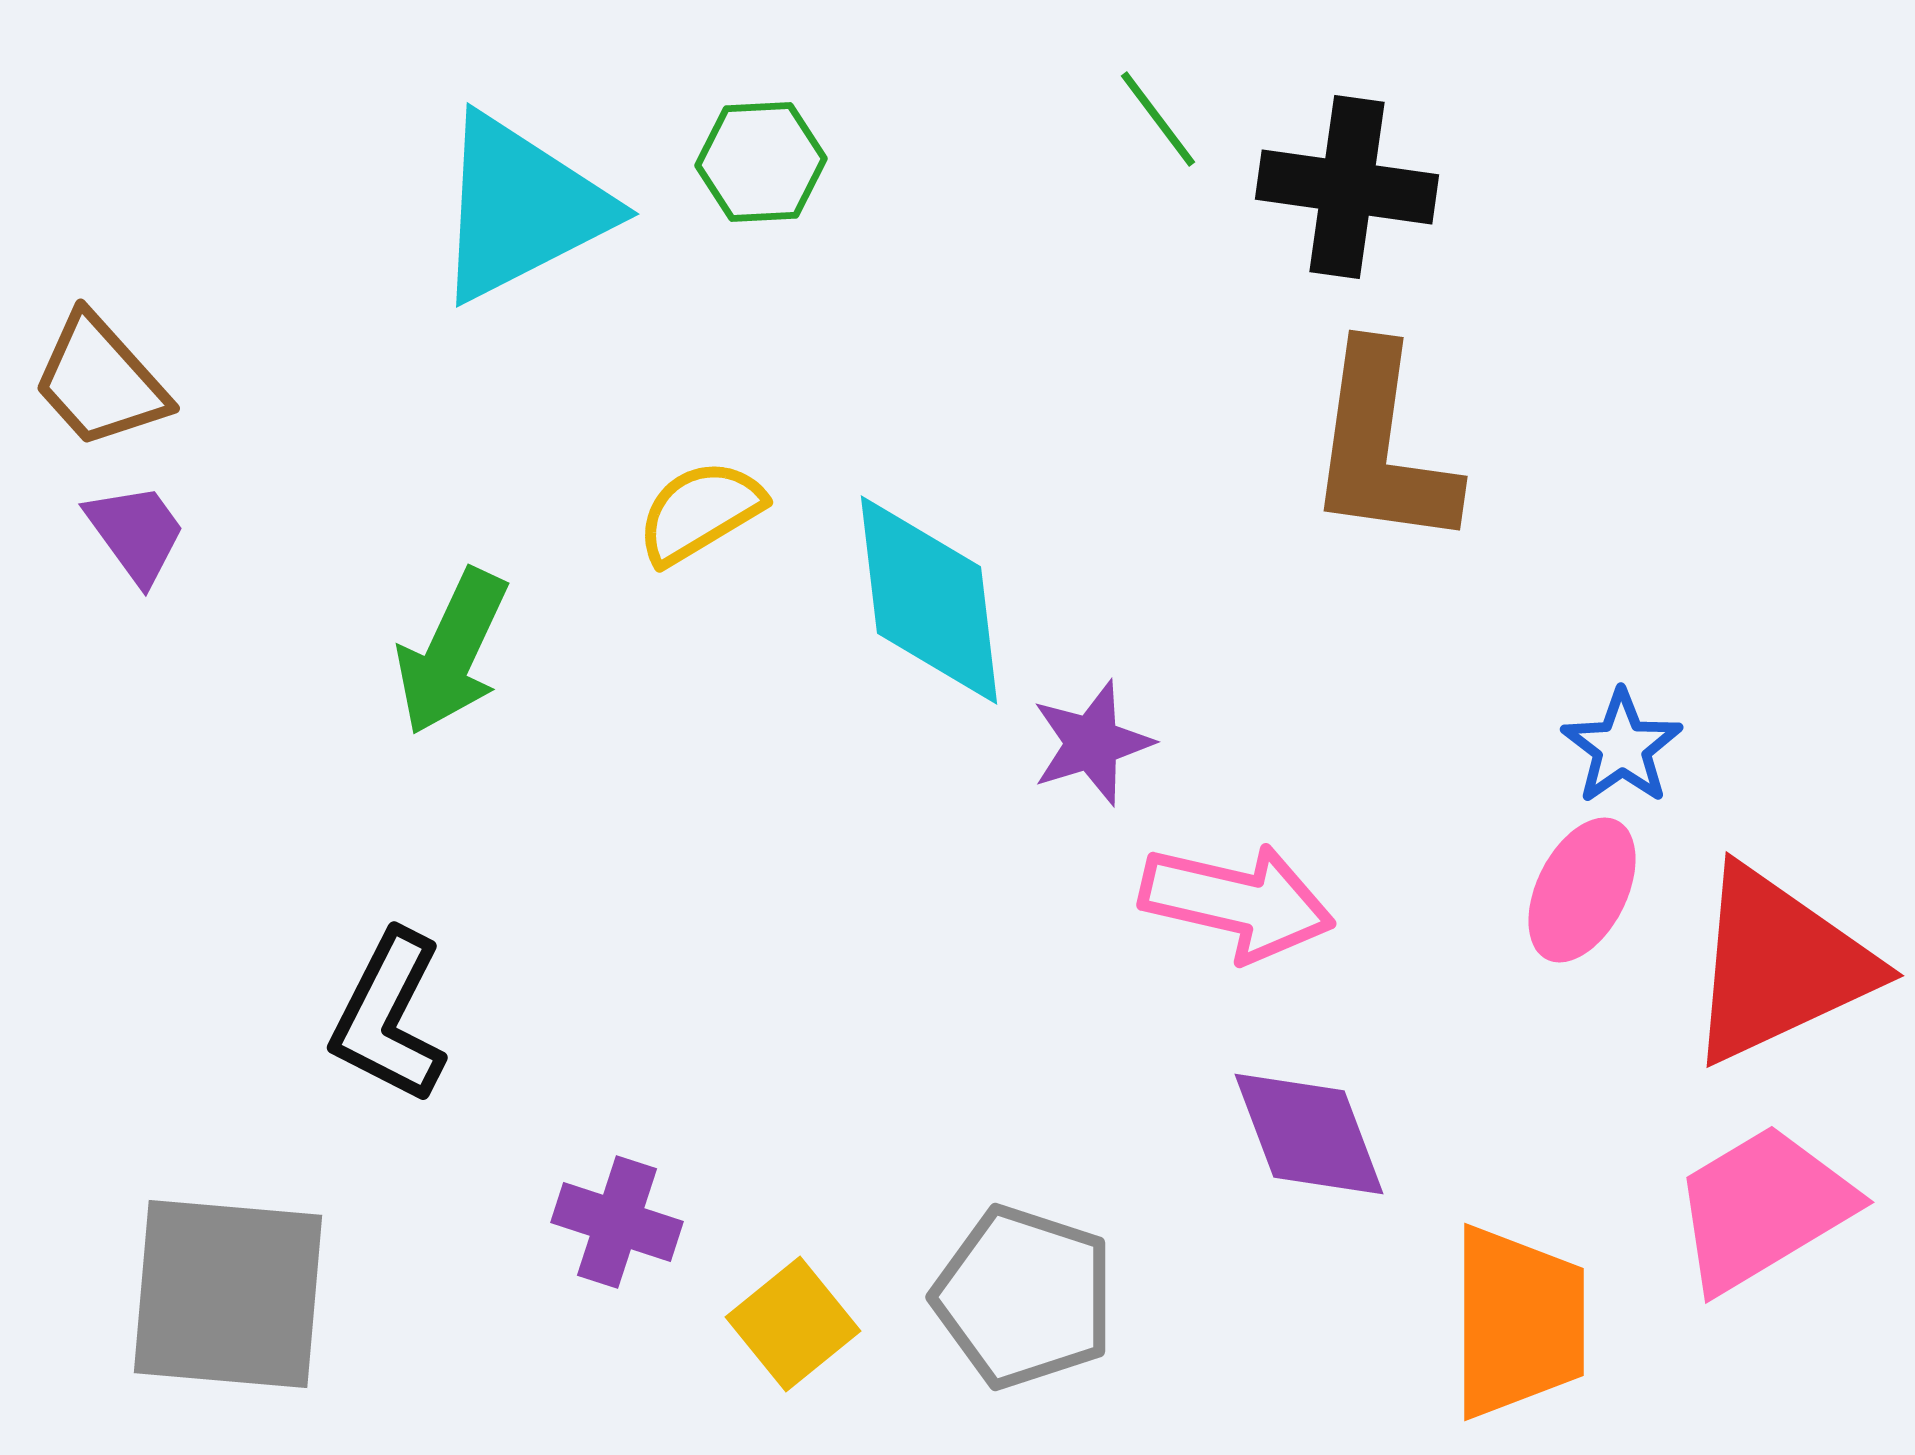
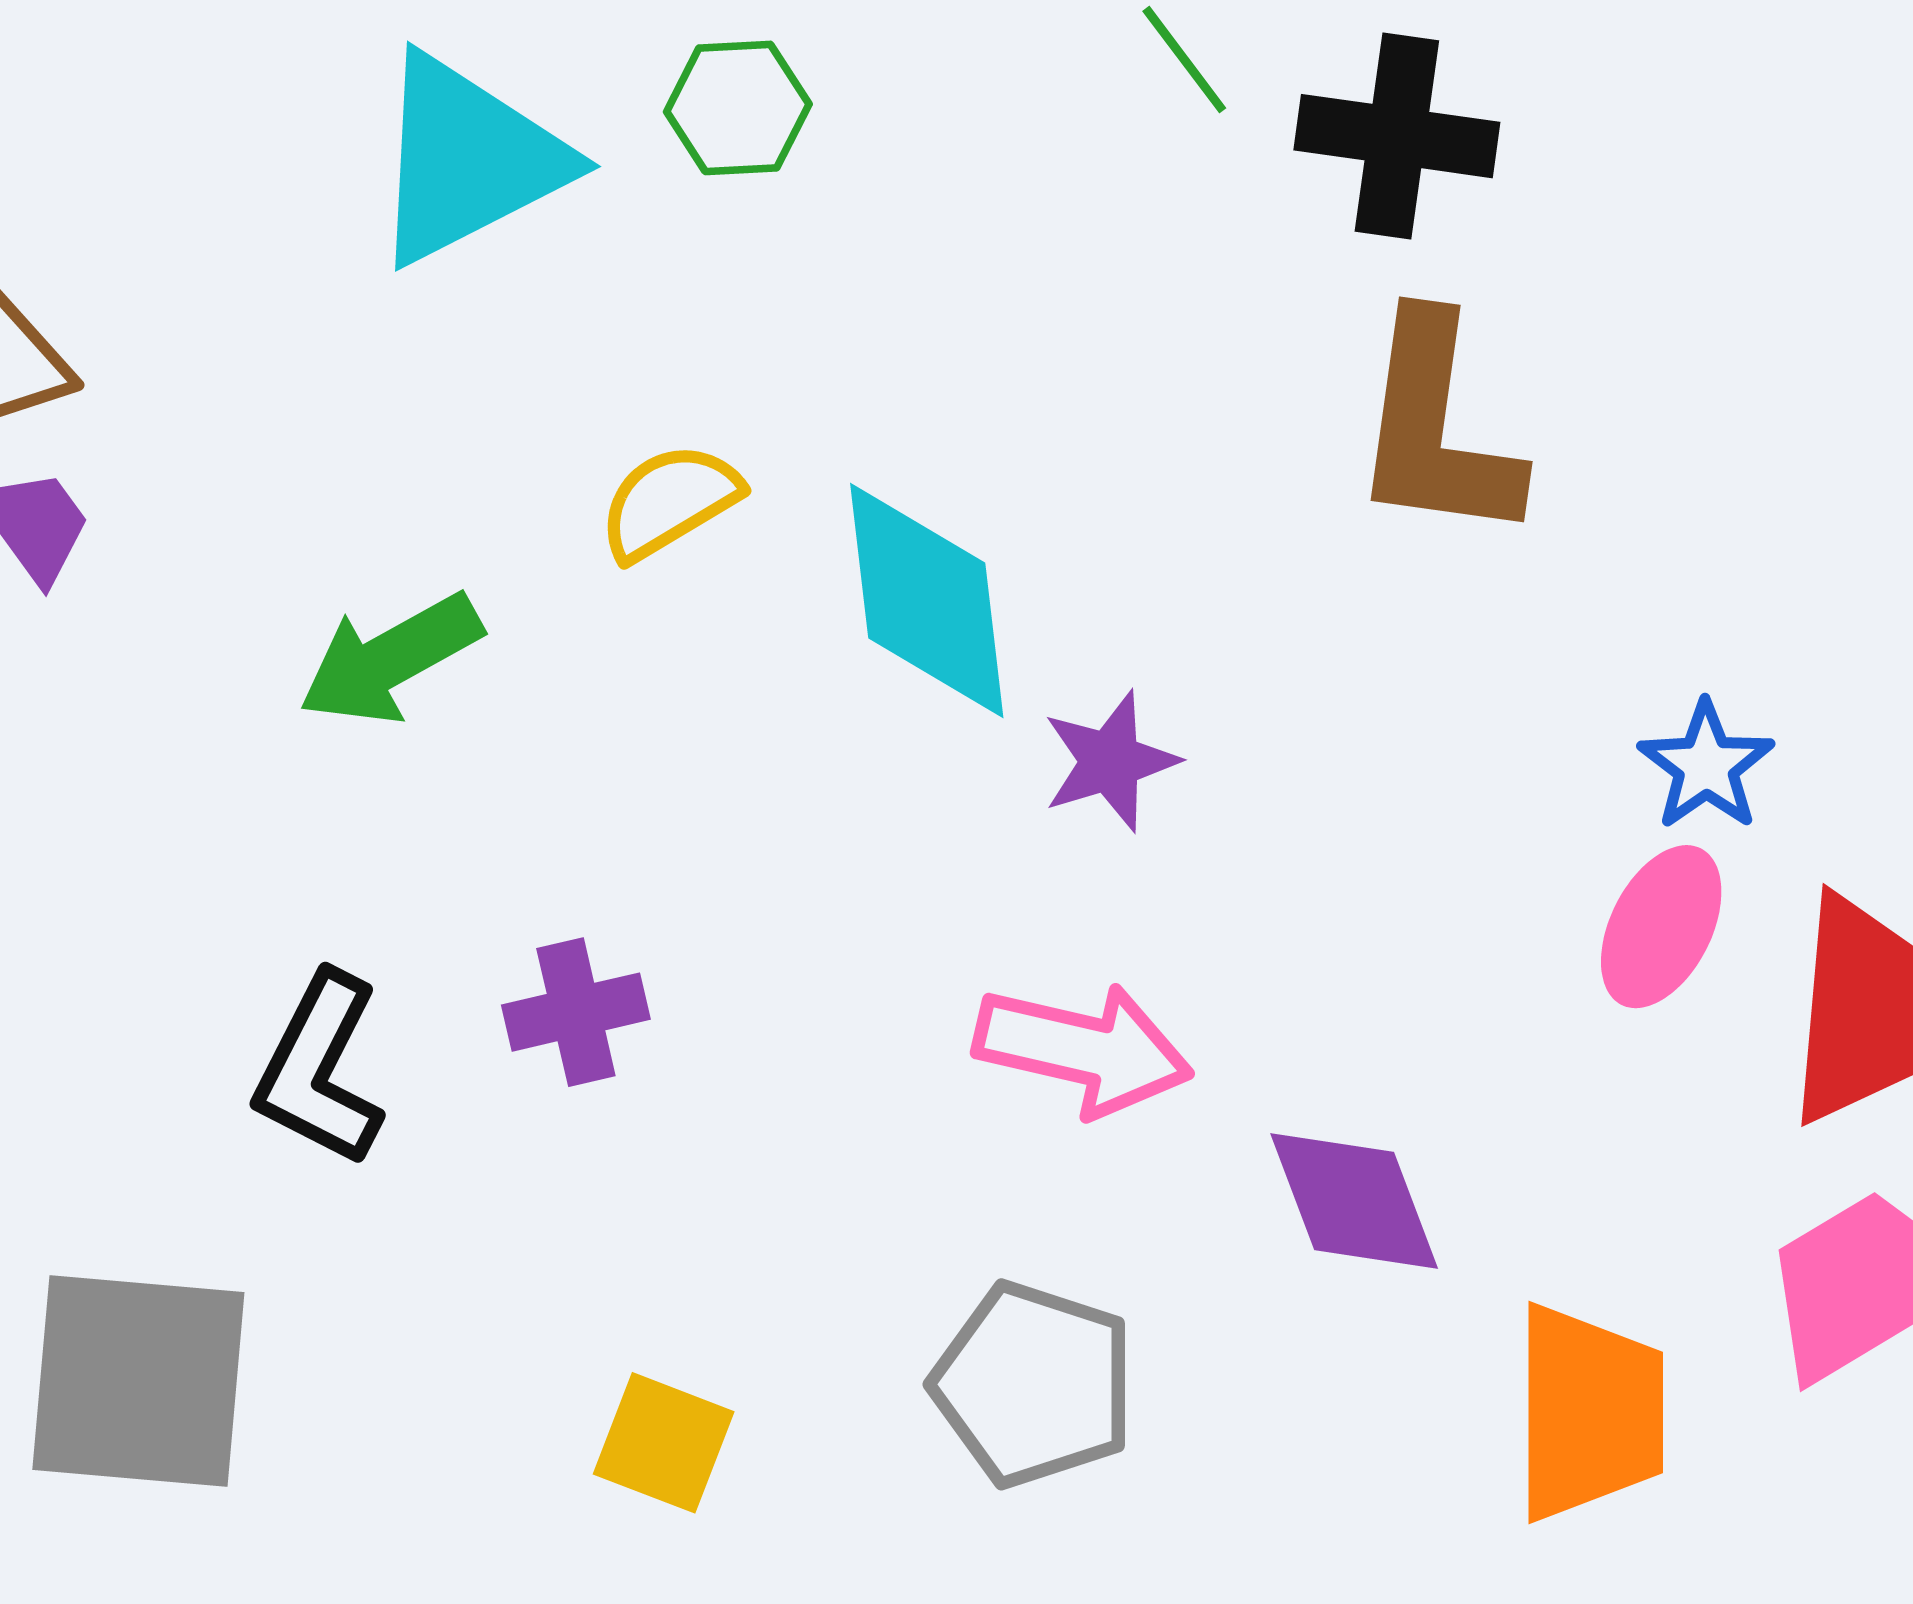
green arrow: (452, 652) -> (390, 659), turned 36
pink arrow: (1237, 902) -> (1083, 1049), moved
purple cross: (617, 1222) -> (576, 1012), moved, turned -31
yellow square: (793, 1324) -> (664, 1443), moved, turned -30

